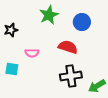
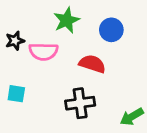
pink semicircle: (32, 53) -> (43, 52), moved, size x1.5
black cross: (71, 76) -> (80, 103), moved

